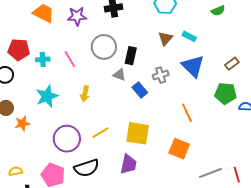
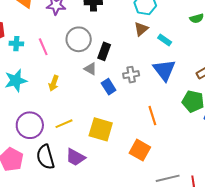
brown triangle: (165, 38) -> (141, 29), moved
purple trapezoid: (128, 164) -> (75, 157), moved, turned 100
black semicircle: (87, 168) -> (45, 157), turned 85

